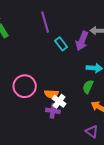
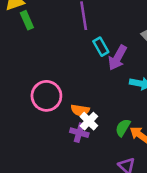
purple arrow: (82, 41) -> (118, 58), moved
green semicircle: (88, 87) -> (123, 128), moved

